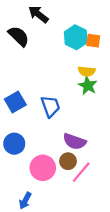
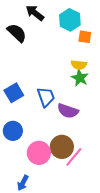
cyan hexagon: (76, 37) -> (70, 20), moved
purple semicircle: (75, 141) -> (68, 111), moved
brown circle: (68, 161) -> (62, 147), size x1.5

